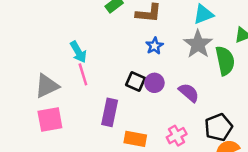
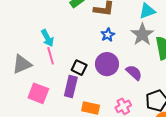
black square: (135, 82) -> (79, 68), moved
purple circle: (154, 83) -> (107, 64), size x1.5
pink square: (50, 120) -> (38, 93), moved, turned 30

